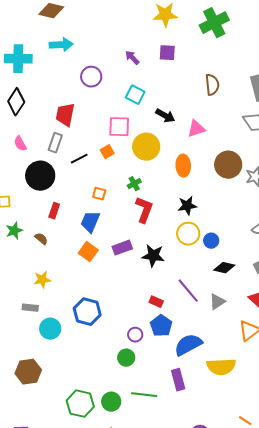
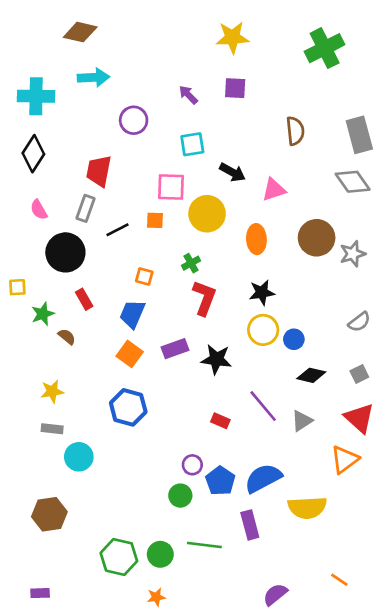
green cross: (214, 23) -> (325, 48), moved
cyan square: (135, 95) -> (192, 144), turned -36
orange square: (107, 152) -> (155, 220), turned 32
red rectangle: (54, 211) -> (84, 299), turned -49
green star: (14, 231) -> (43, 314), moved
yellow star: (42, 280) -> (52, 391), moved
blue hexagon: (87, 312) -> (128, 407), moved
blue pentagon: (161, 326) -> (220, 481), moved

